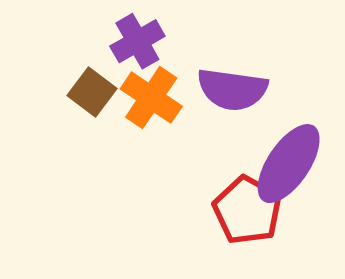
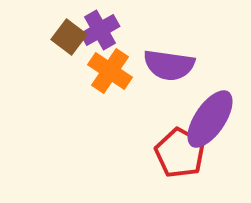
brown square: (92, 92) -> (69, 37), moved

